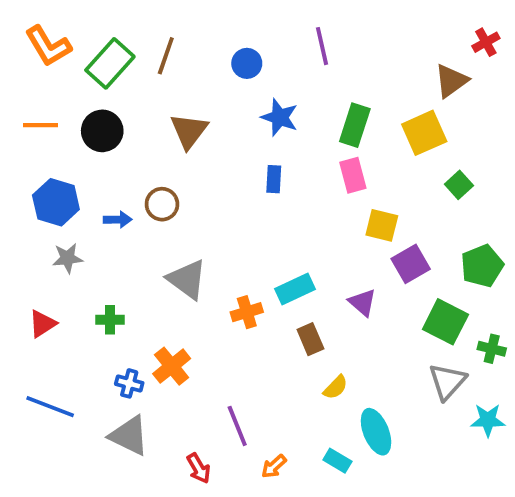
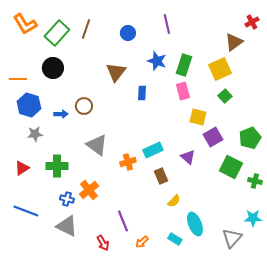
blue star: (280, 117) -> (157, 61), moved
orange line: (41, 125) -> (18, 79), moved
brown triangle: (189, 131) -> (116, 72), moved
green square: (459, 185) -> (225, 96), moved
green cross: (110, 320) -> (57, 166), size x1.5
gray triangle: (447, 382) -> (232, 238), moved

